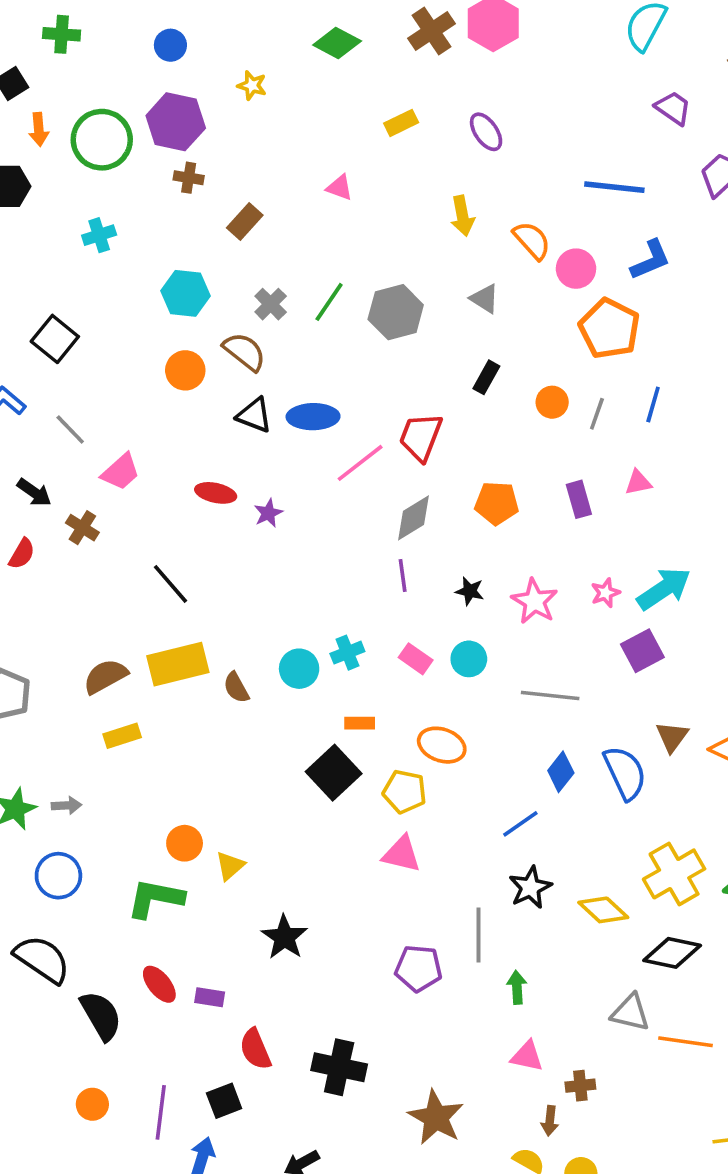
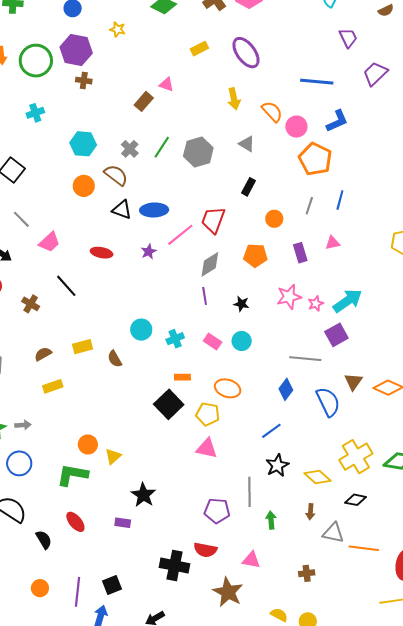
purple trapezoid: (673, 108) -> (348, 38), turned 30
purple ellipse: (486, 132) -> (246, 53), size x1.5
brown rectangle: (245, 222) -> (144, 101), moved
orange circle: (552, 402) -> (274, 219), moved
purple star: (268, 513) -> (149, 252), moved
brown cross: (82, 528) -> (31, 304), moved
black line: (171, 584) -> (66, 286), moved
pink star: (535, 601) -> (289, 297), moved, turned 30
yellow rectangle: (178, 664) -> (82, 347), size x0.6
cyan circle: (299, 669) -> (141, 330), moved
brown semicircle: (105, 676) -> (43, 354), size x0.7
gray line: (550, 696) -> (305, 359), moved
blue diamond: (561, 772) -> (286, 389), moved
black diamond: (672, 953) -> (356, 500), size x0.7
purple rectangle: (210, 997) -> (123, 523), moved
black semicircle: (101, 1016) -> (44, 540), size x0.7
red semicircle: (255, 1049) -> (205, 550), moved, turned -55
pink triangle: (527, 1056) -> (251, 560), moved
brown arrow: (550, 1121) -> (310, 512), moved

